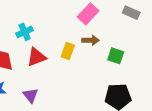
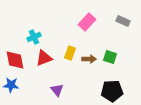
brown arrow: (90, 40) -> (89, 59), moved
purple triangle: (31, 95) -> (57, 90), moved

